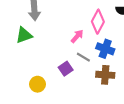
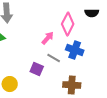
purple square: (66, 69) -> (37, 69), turned -32
brown cross: (105, 75) -> (72, 85), moved

